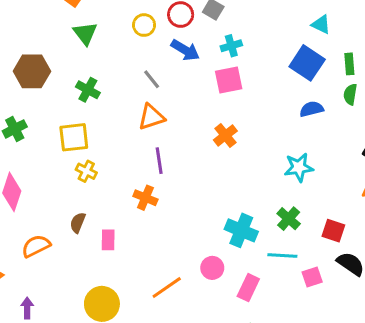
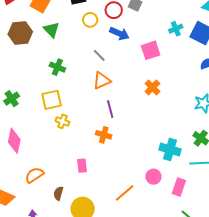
cyan cross: (231, 46) -> (176, 29), moved
brown hexagon: (32, 71) -> (20, 33), moved
brown semicircle: (78, 223) -> (58, 193), moved

